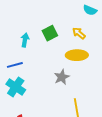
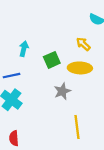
green square: (50, 33) -> (52, 60), moved

